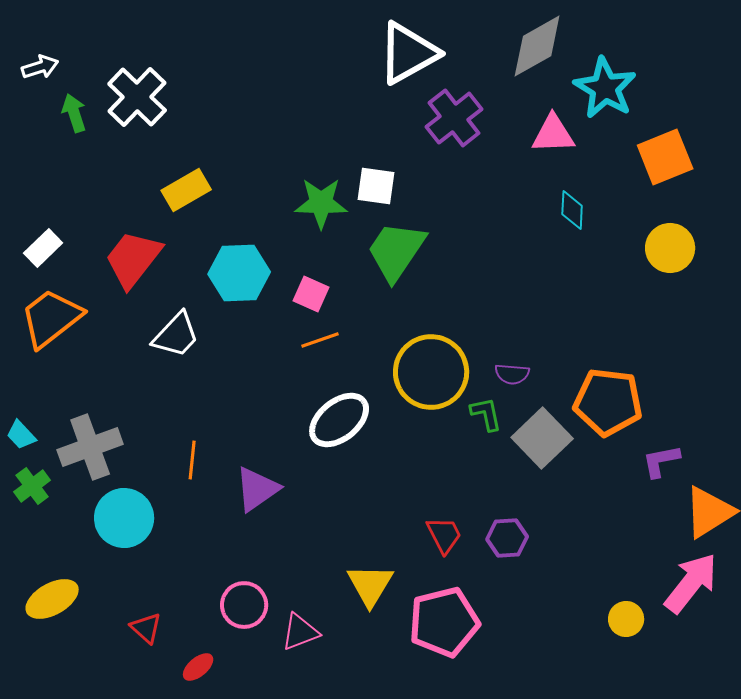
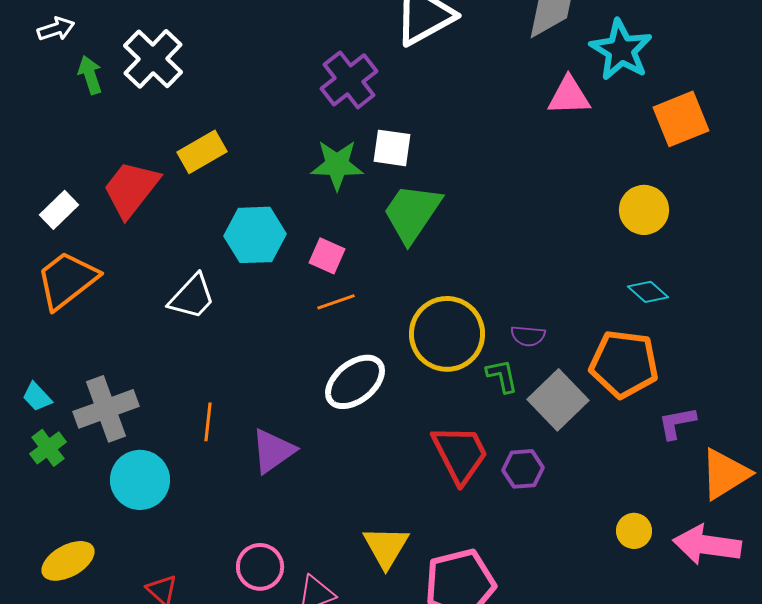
purple cross: (454, 118) -> (349, 80), moved
cyan diamond: (572, 210) -> (648, 292), moved, turned -51
yellow circle: (670, 248) -> (644, 210), moved
red trapezoid: (133, 259) -> (131, 189), moved
red trapezoid: (444, 535) -> (460, 454), moved, size x1.6
purple hexagon: (507, 538) -> (523, 469), moved
pink arrow: (691, 583) -> (707, 545), turned -120
yellow circle: (626, 619) -> (634, 531), moved

